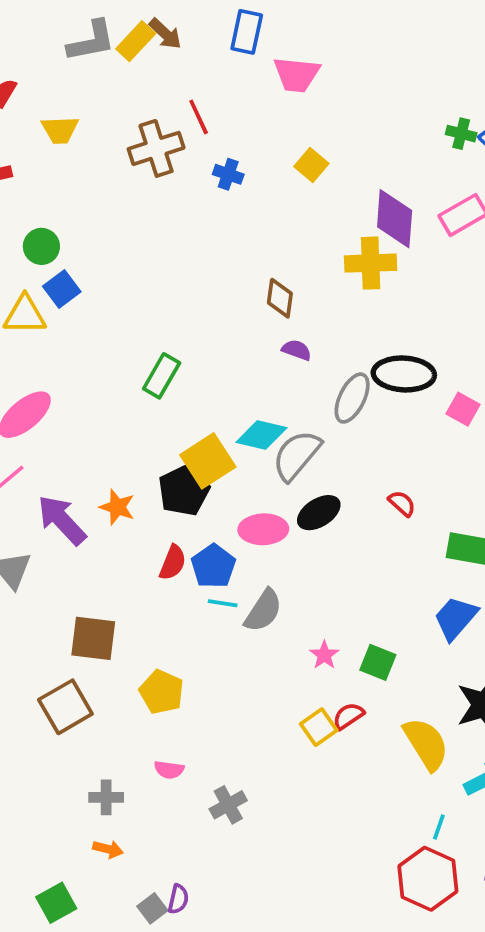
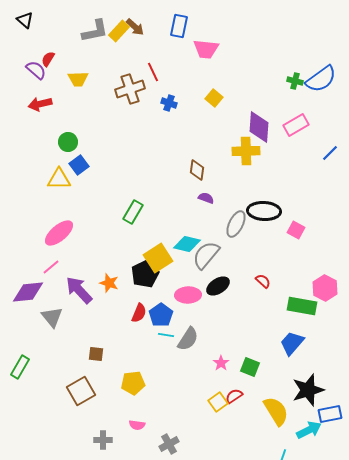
brown square: (93, 638) -> (96, 354), size x0.6
yellow pentagon: (162, 692) -> (133, 383), turned -30

